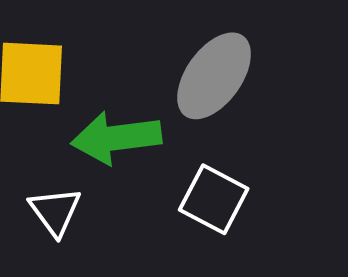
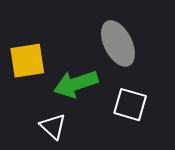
gray ellipse: (214, 76) -> (118, 43), turned -51

